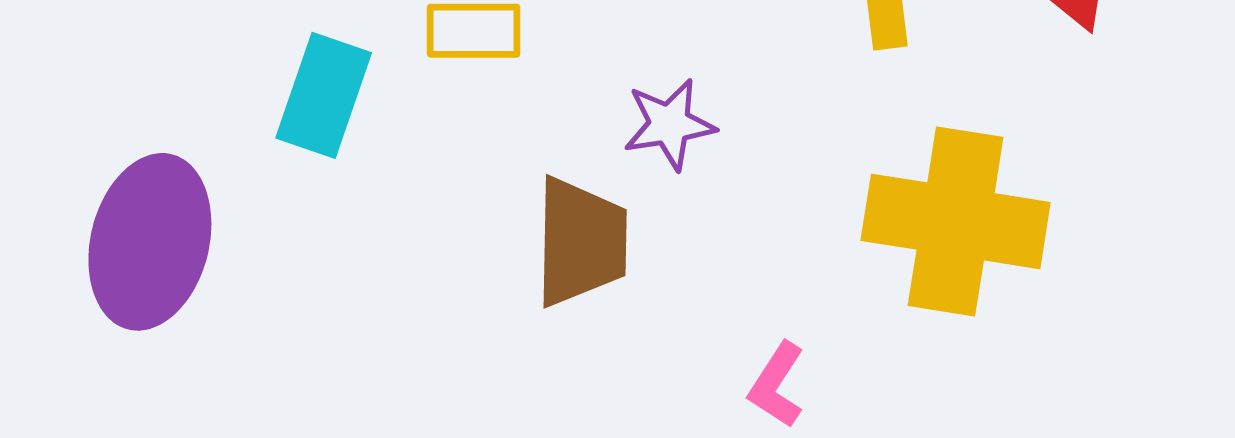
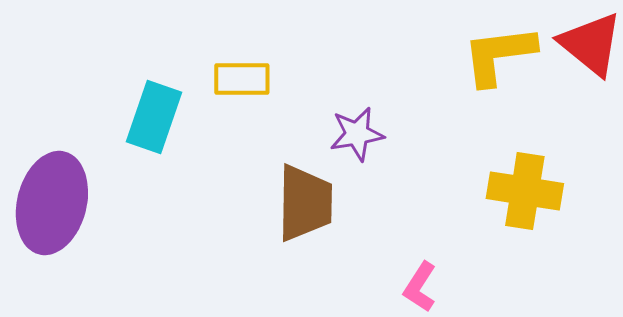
yellow cross: (956, 221) -> (525, 191), size x0.7

